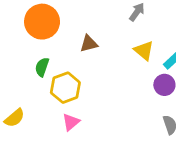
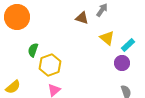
orange circle: (42, 22) -> (17, 17), moved
brown triangle: (89, 44) -> (82, 18), moved, turned 32

